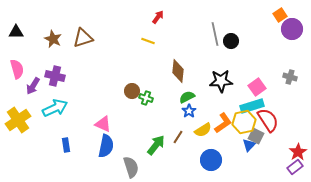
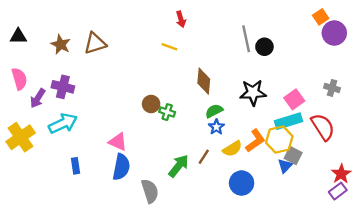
red arrow: (158, 17) -> (181, 19), turned 128
red semicircle: (268, 120) -> (323, 127), moved

